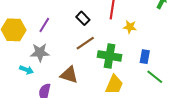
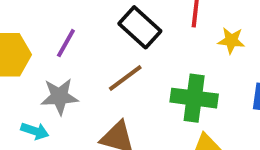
black rectangle: (83, 18) -> (140, 27), size x1.5
brown line: (85, 43) -> (125, 78), moved

